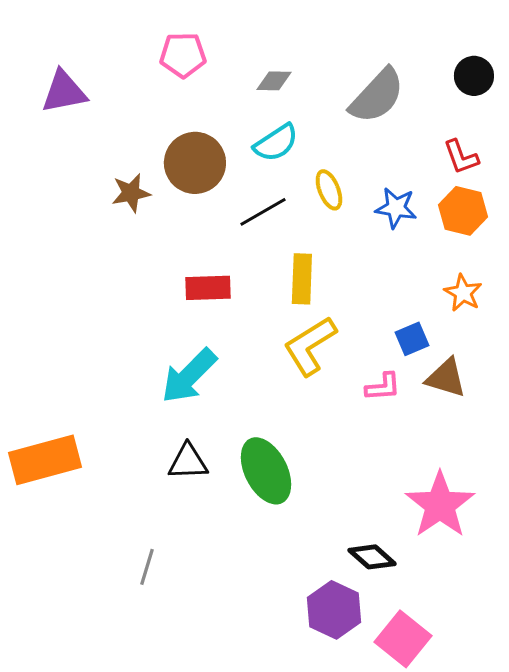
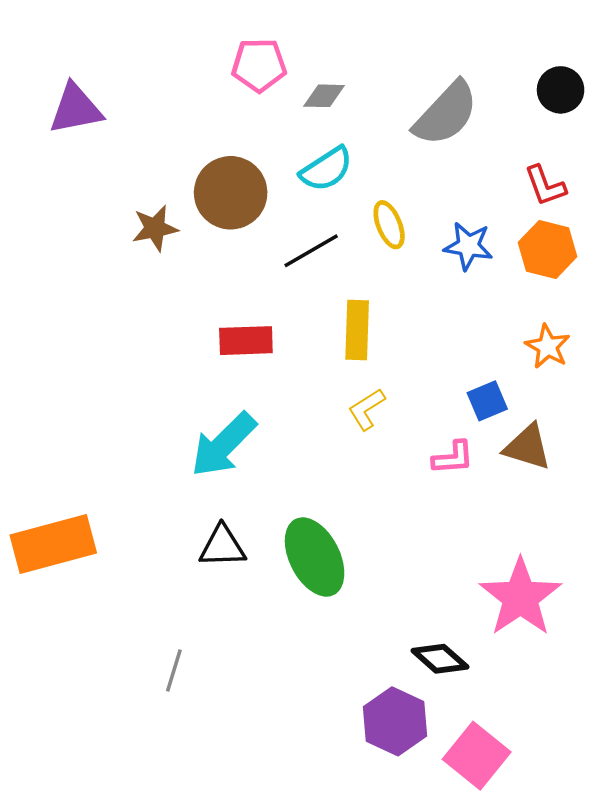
pink pentagon: (183, 55) -> (259, 65), moved
yellow L-shape: (310, 346) -> (367, 409), size x0.6

